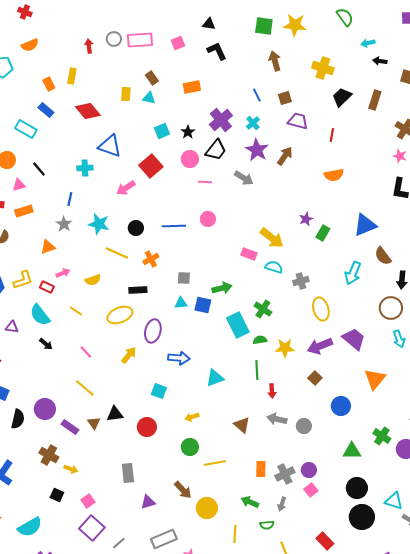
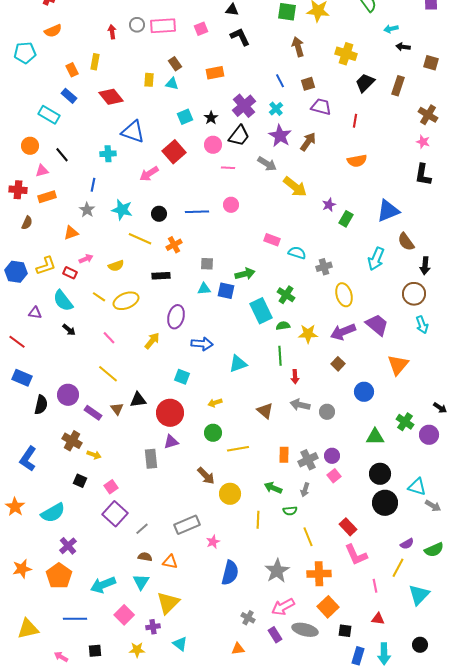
yellow arrow: (272, 238) -> (295, 187), moved
yellow ellipse: (120, 315) -> (126, 301), moved
red circle: (147, 427) -> (170, 413), size x1.4
purple triangle: (148, 502) -> (171, 442), moved

